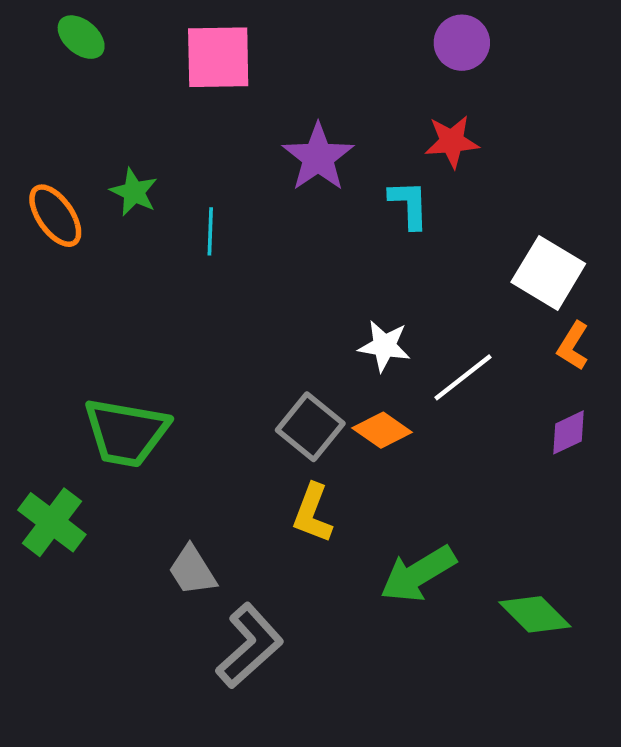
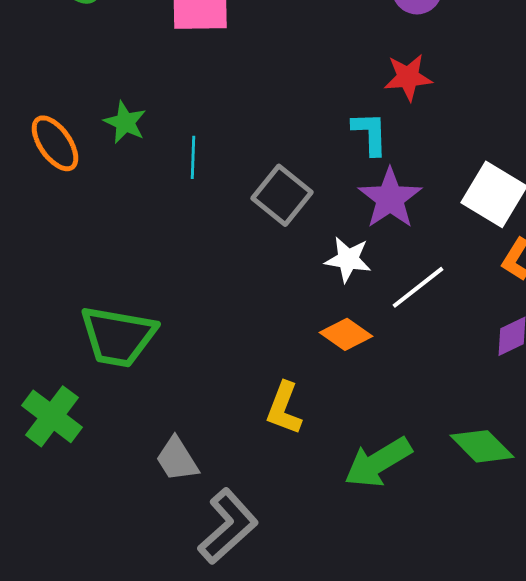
purple star: (318, 157) -> (390, 198), moved
gray square: (310, 427) -> (282, 195), moved
green diamond: (535, 614) -> (482, 446), moved

